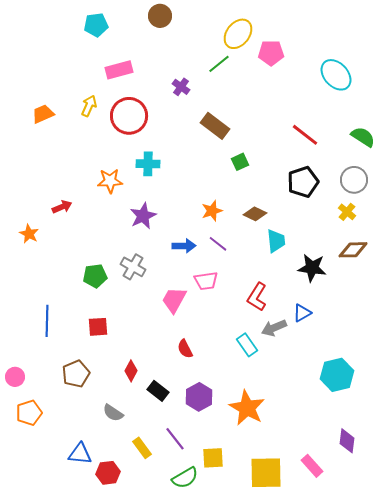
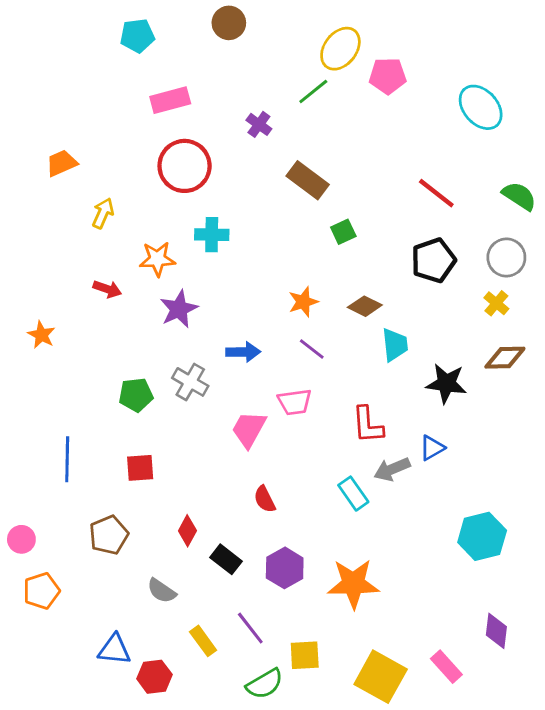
yellow arrow: (89, 106) -> (103, 213), moved
red arrow: (62, 207) -> (107, 289), moved, turned 42
purple star: (143, 216) -> (179, 309), moved
blue arrow: (184, 246) -> (243, 352), moved
red L-shape: (257, 297) -> (368, 425), turned -36
orange star: (247, 408) -> (353, 584), turned -30
yellow square: (266, 473) -> (381, 677), turned 30

